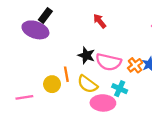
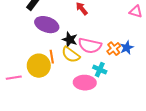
purple ellipse: (35, 30) -> (47, 25), moved
yellow circle: (52, 84) -> (39, 66), size x1.5
yellow semicircle: (87, 84) -> (71, 55), moved

